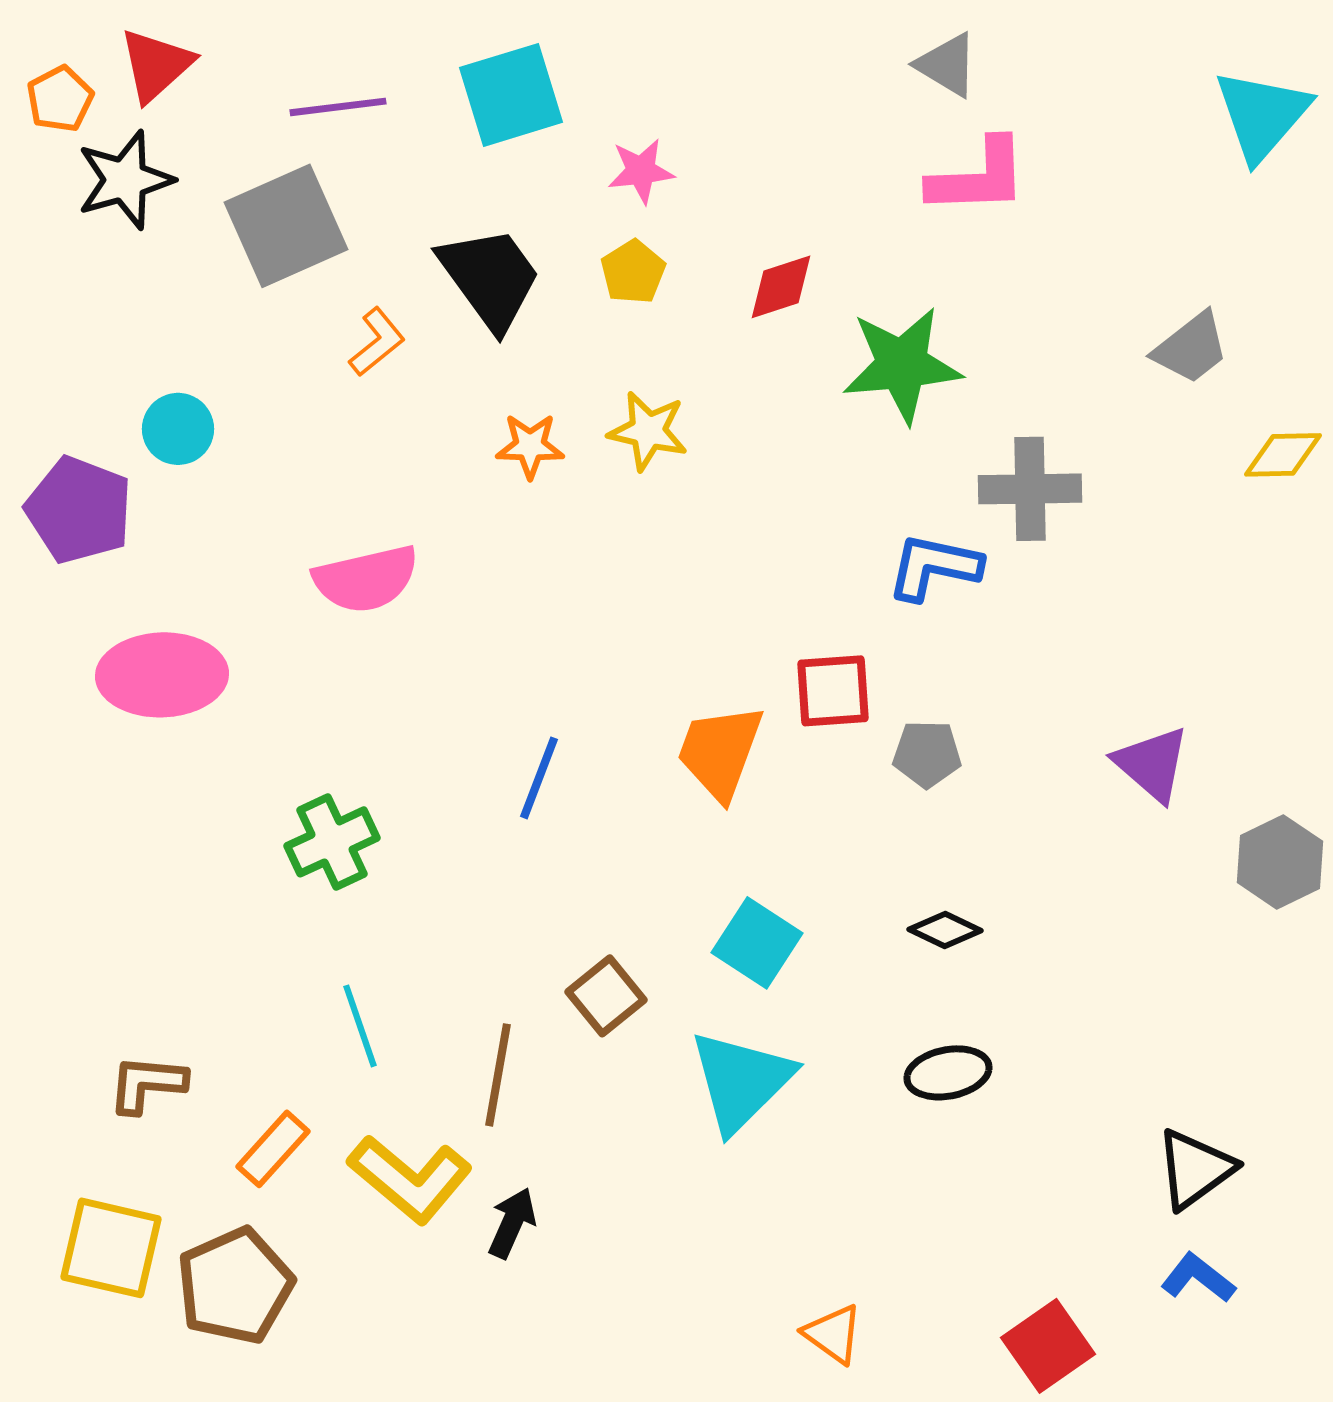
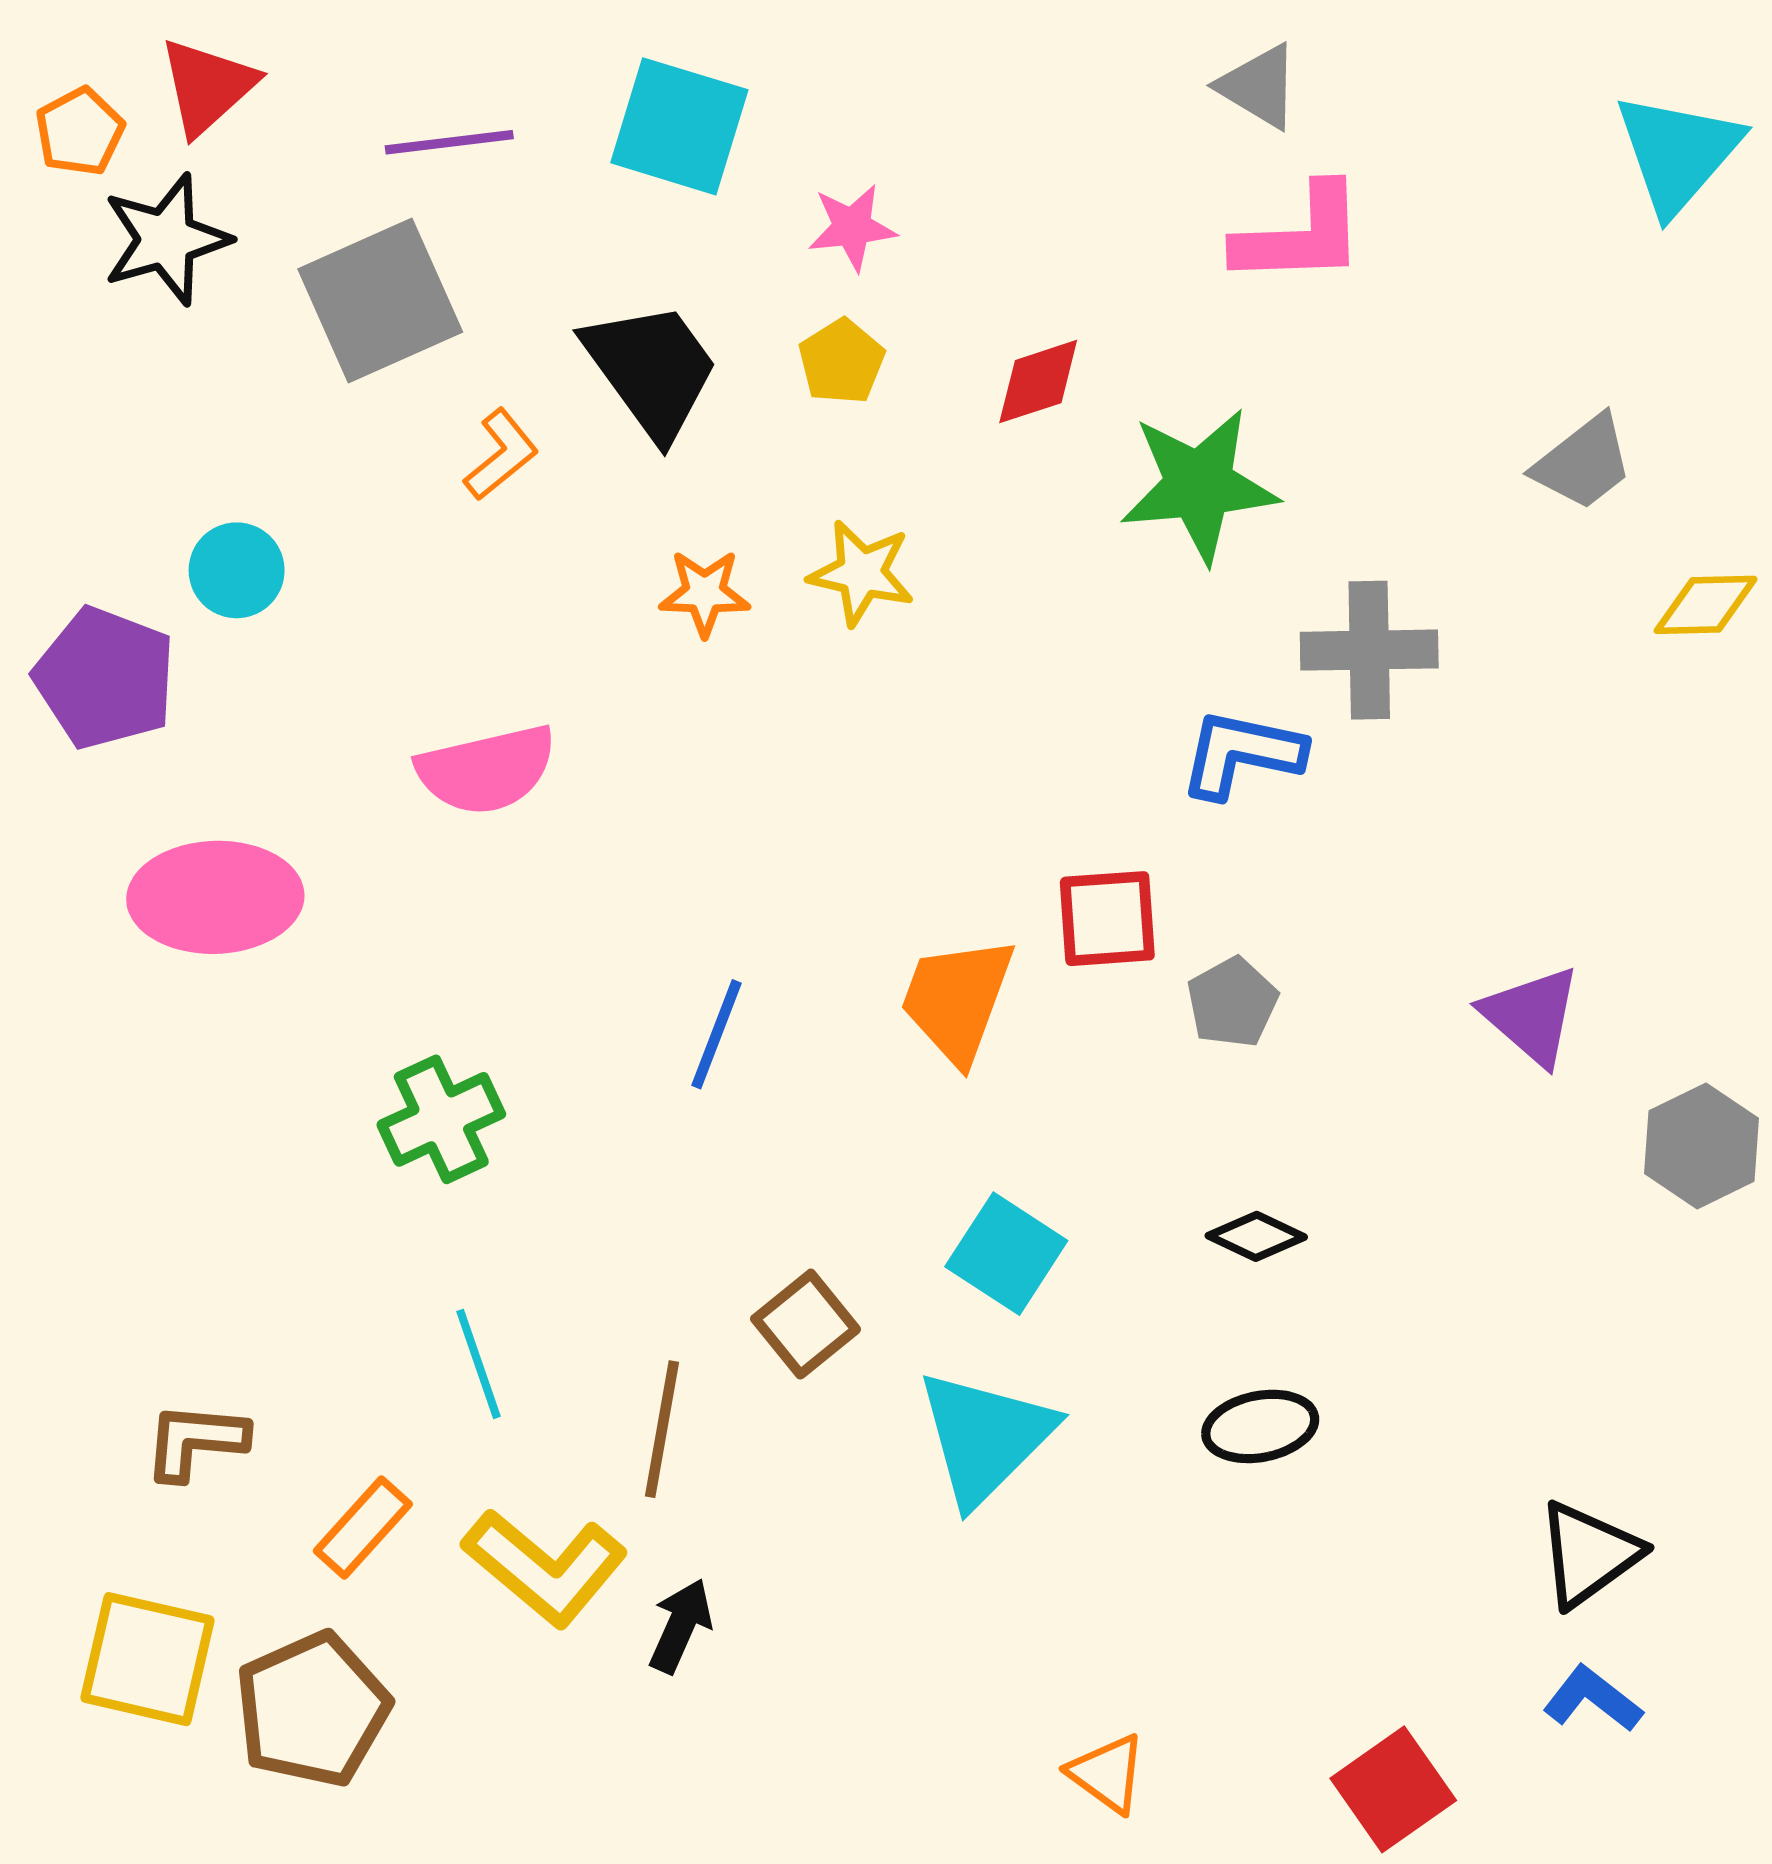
cyan square: (511, 95) -> (679, 126), turned 34
gray pentagon: (927, 754) -> (1232, 1002), turned -30

